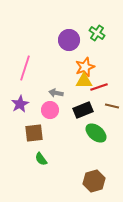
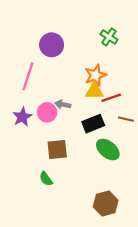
purple circle: (69, 40) -> (52, 45), moved
pink circle: (50, 110) -> (47, 112), moved
brown square: (34, 133) -> (57, 150), moved

